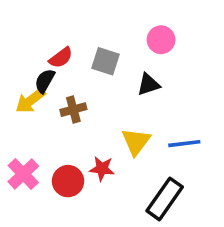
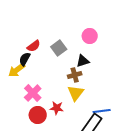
gray square: (106, 61) -> (59, 48), turned 35
brown cross: (73, 110) -> (75, 75), moved
blue line: (184, 144) -> (102, 111), moved
pink cross: (23, 174) -> (33, 93), moved

